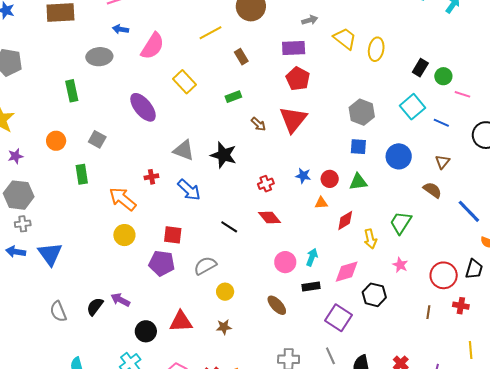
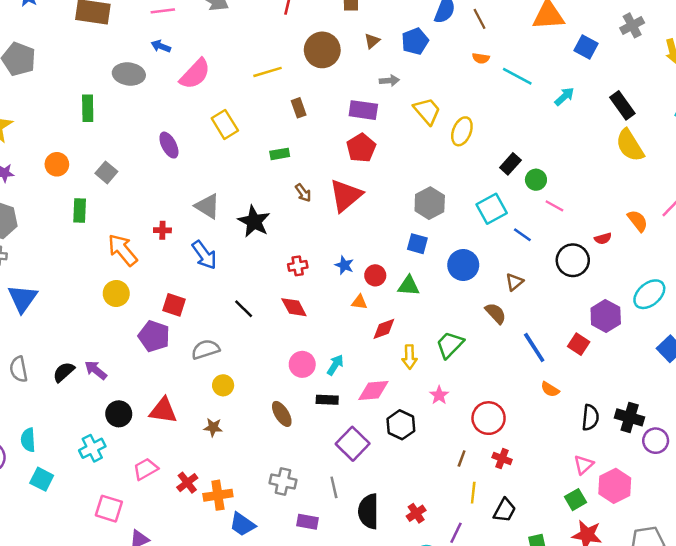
purple ellipse: (143, 107) -> (169, 145), size x0.7
black trapezoid: (474, 269) -> (505, 510), moved
yellow line: (471, 350) -> (473, 493), moved

